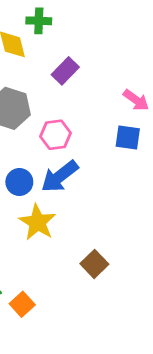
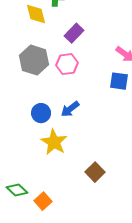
pink hexagon: (55, 135) -> (67, 64), moved
blue arrow: (60, 176) -> (70, 109), size x0.7

